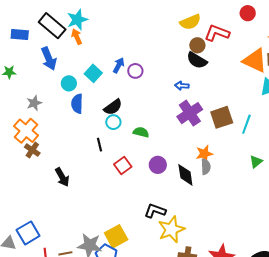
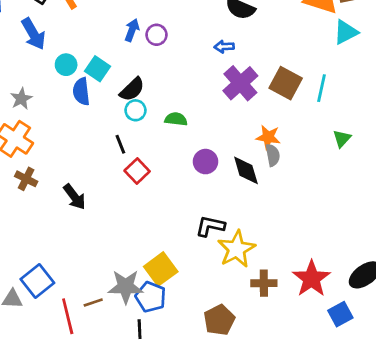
cyan square: (93, 73) -> (98, 69), moved
brown square: (222, 117) -> (286, 83), turned -35
brown cross: (32, 150) -> (26, 179), moved
orange star: (204, 154) -> (268, 137), turned 30
red square: (123, 166) -> (137, 171), moved

